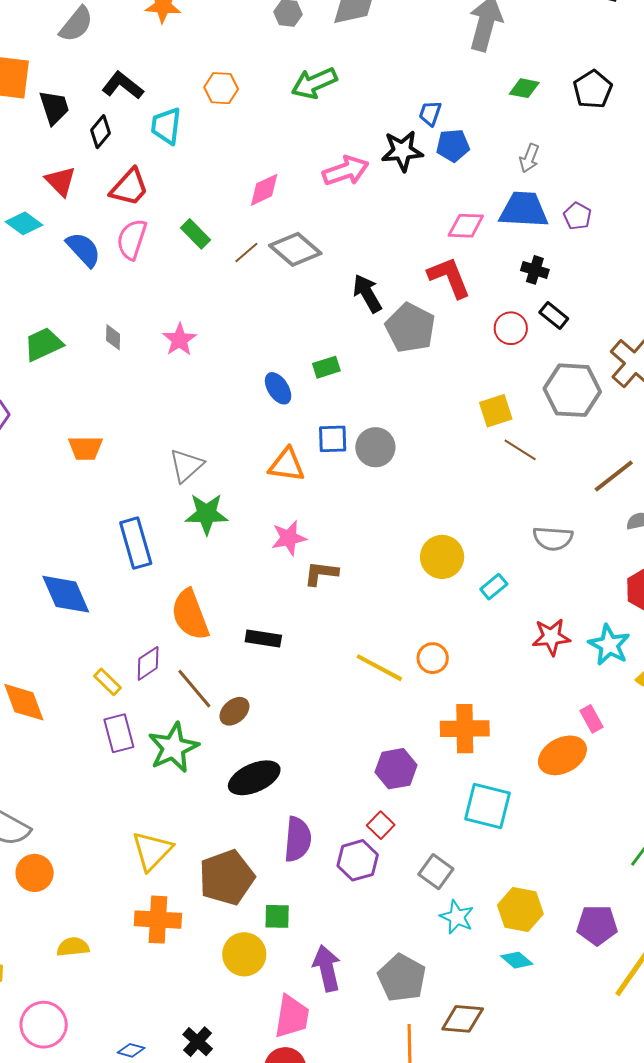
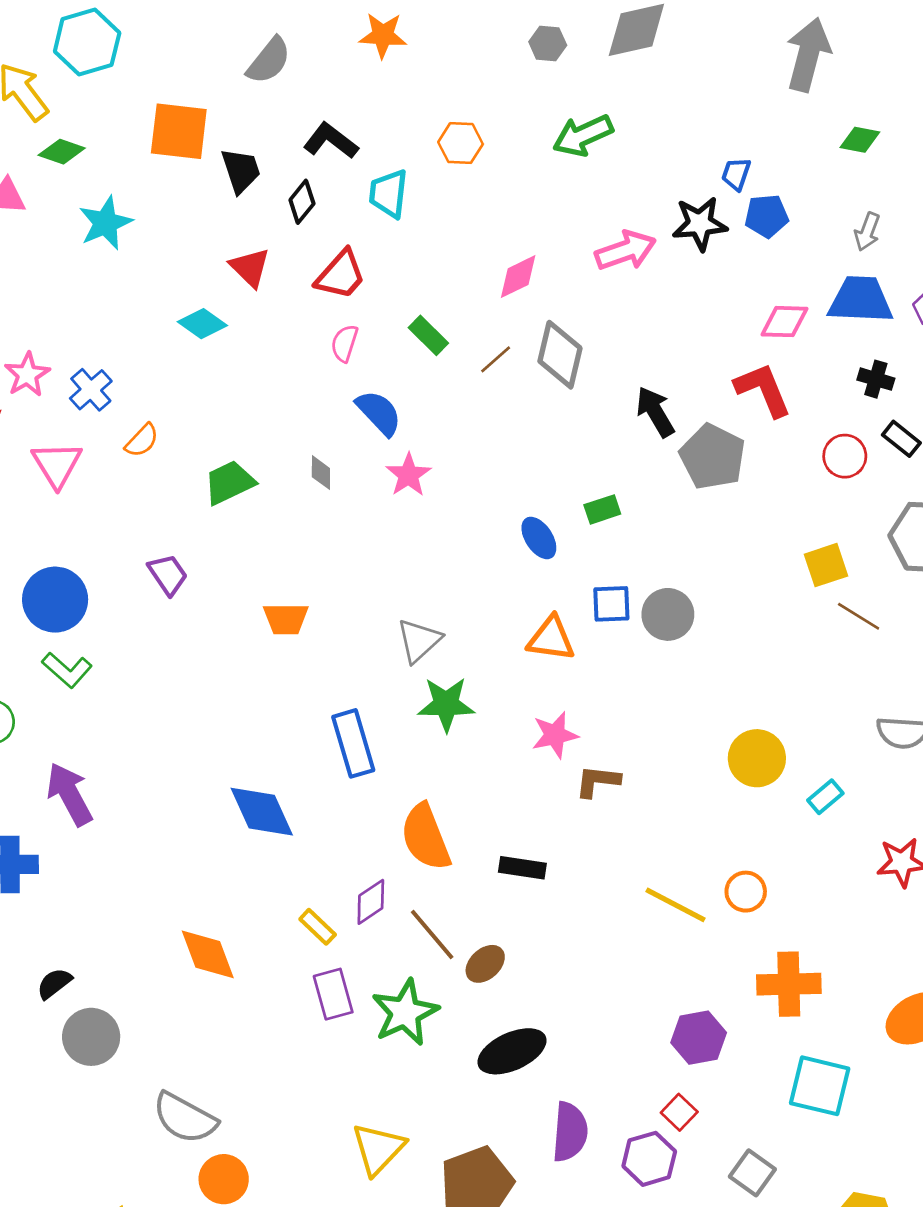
pink semicircle: (132, 239) -> (344, 343), size x0.7
blue semicircle: (83, 249) -> (379, 413), moved
gray diamond: (295, 249) -> (560, 355), turned 63

